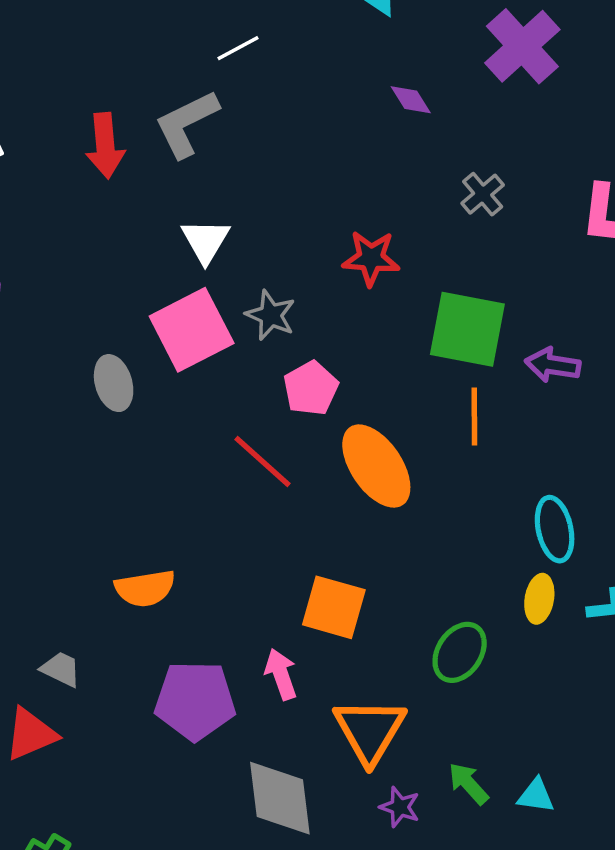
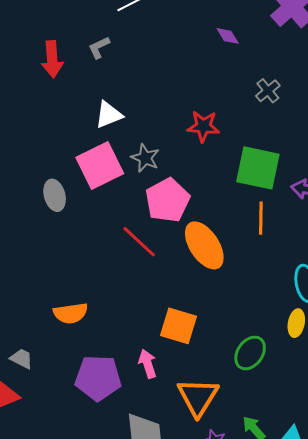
gray L-shape: (187, 124) -> (99, 47), size x0.6
white triangle: (205, 241) -> (109, 115), turned 36
pink pentagon: (311, 388) -> (167, 200), size x1.4

